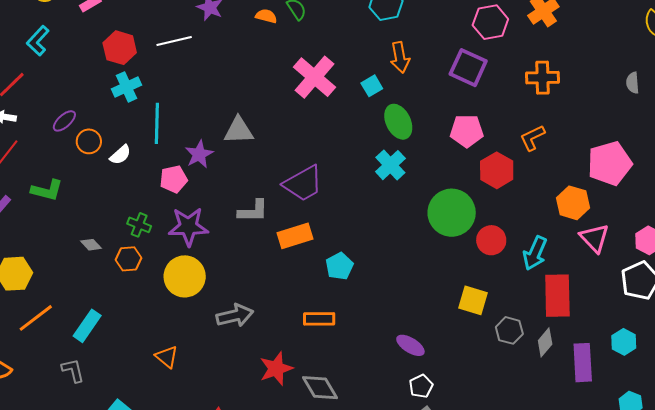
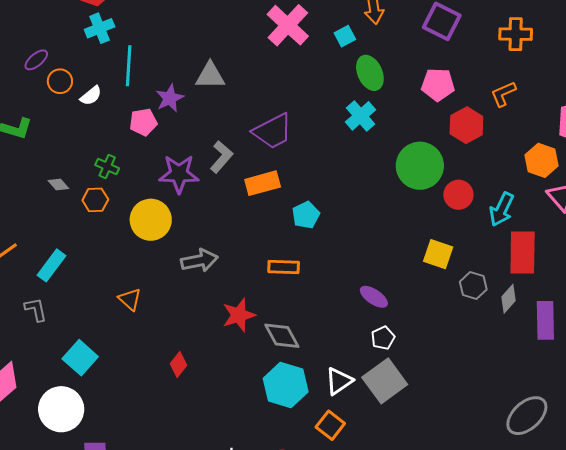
gray L-shape: (253, 211) -> (221, 157), turned -52
purple star: (188, 227) -> (179, 174), moved

